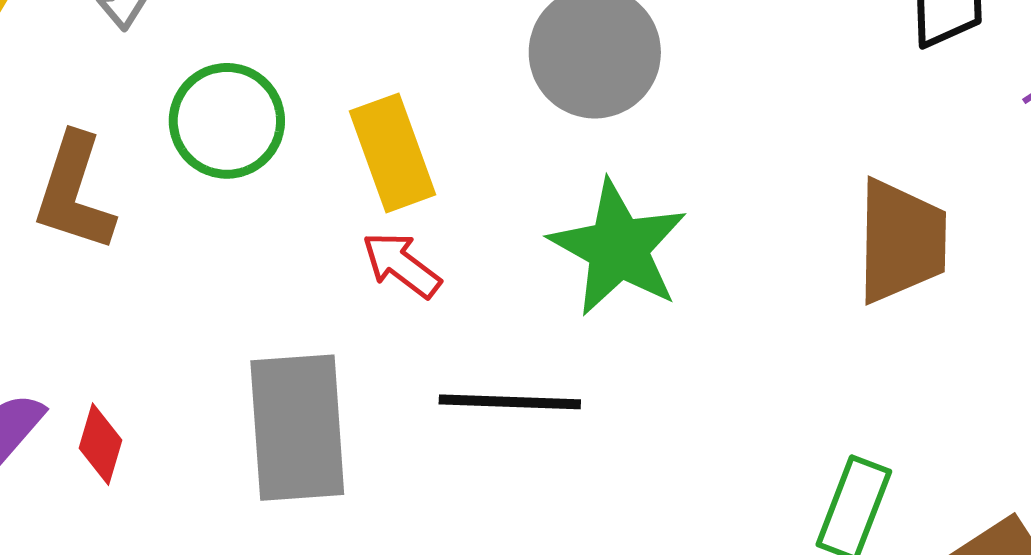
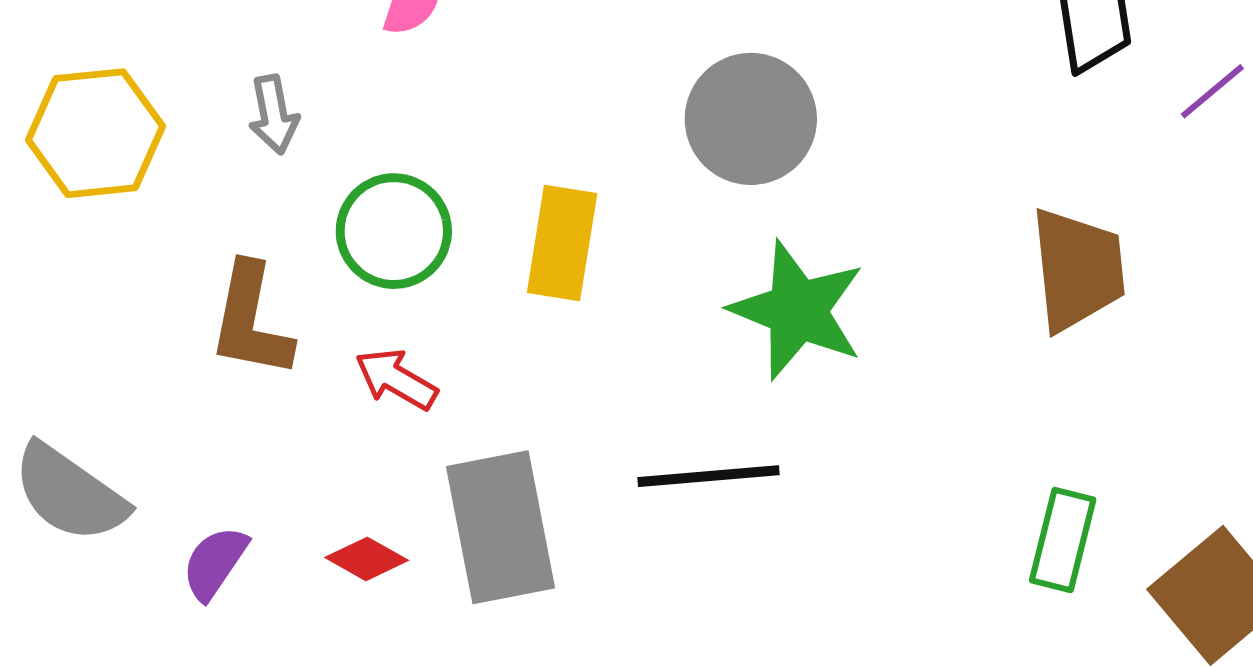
yellow rectangle: (392, 153) -> (562, 243), turned 36
red arrow: (401, 265) -> (396, 379), moved
red diamond: (101, 444) -> (367, 559), moved, turned -70

